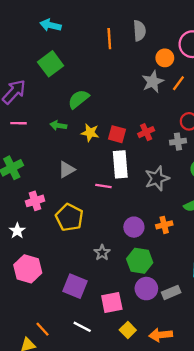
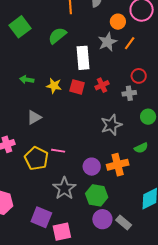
green semicircle: (79, 99) -> (57, 36), moved
white rectangle: (120, 164) -> (83, 58), moved
pink line: (103, 186) -> (58, 151), moved
orange cross: (164, 225) -> (118, 165), size x1.5
gray star: (102, 253) -> (64, 188), size x1.6
gray rectangle: (171, 292) -> (124, 223), turned 63
pink square: (112, 302) -> (62, 232), moved

